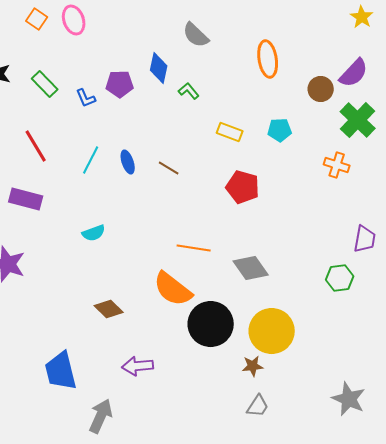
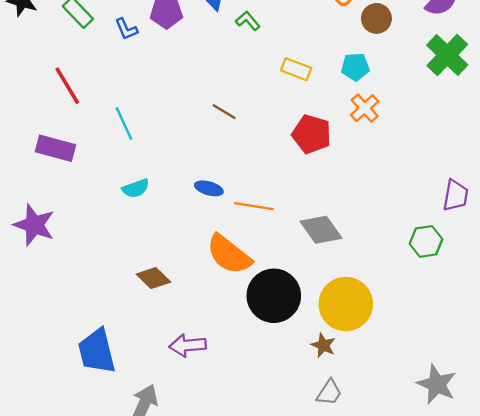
brown circle: (321, 89) -> (376, 18), moved
cyan line: (91, 160) -> (124, 123), moved, turned -52
blue ellipse: (128, 162) -> (209, 188), moved, turned -55
orange cross: (337, 165) -> (365, 108), moved, turned 30
brown star: (253, 366) -> (323, 345), turned 30

